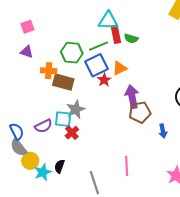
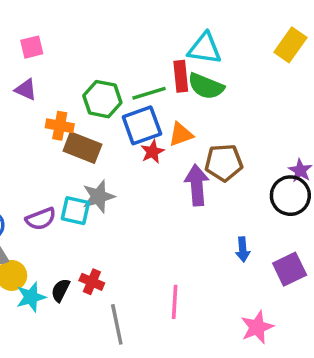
cyan triangle: (108, 21) -> (205, 48), moved
green semicircle: (131, 39) -> (206, 86), size x1.5
brown pentagon: (140, 112) -> (224, 163), moved
red cross: (72, 133) -> (92, 282), moved, turned -32

